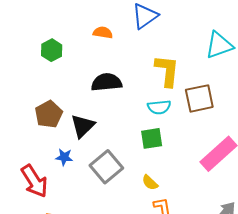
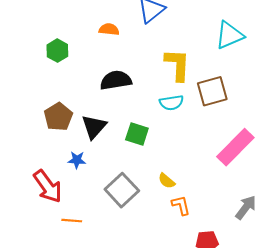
green square: (152, 138) -> (137, 134), moved, turned 30
gray square: (106, 167) -> (122, 190), moved

